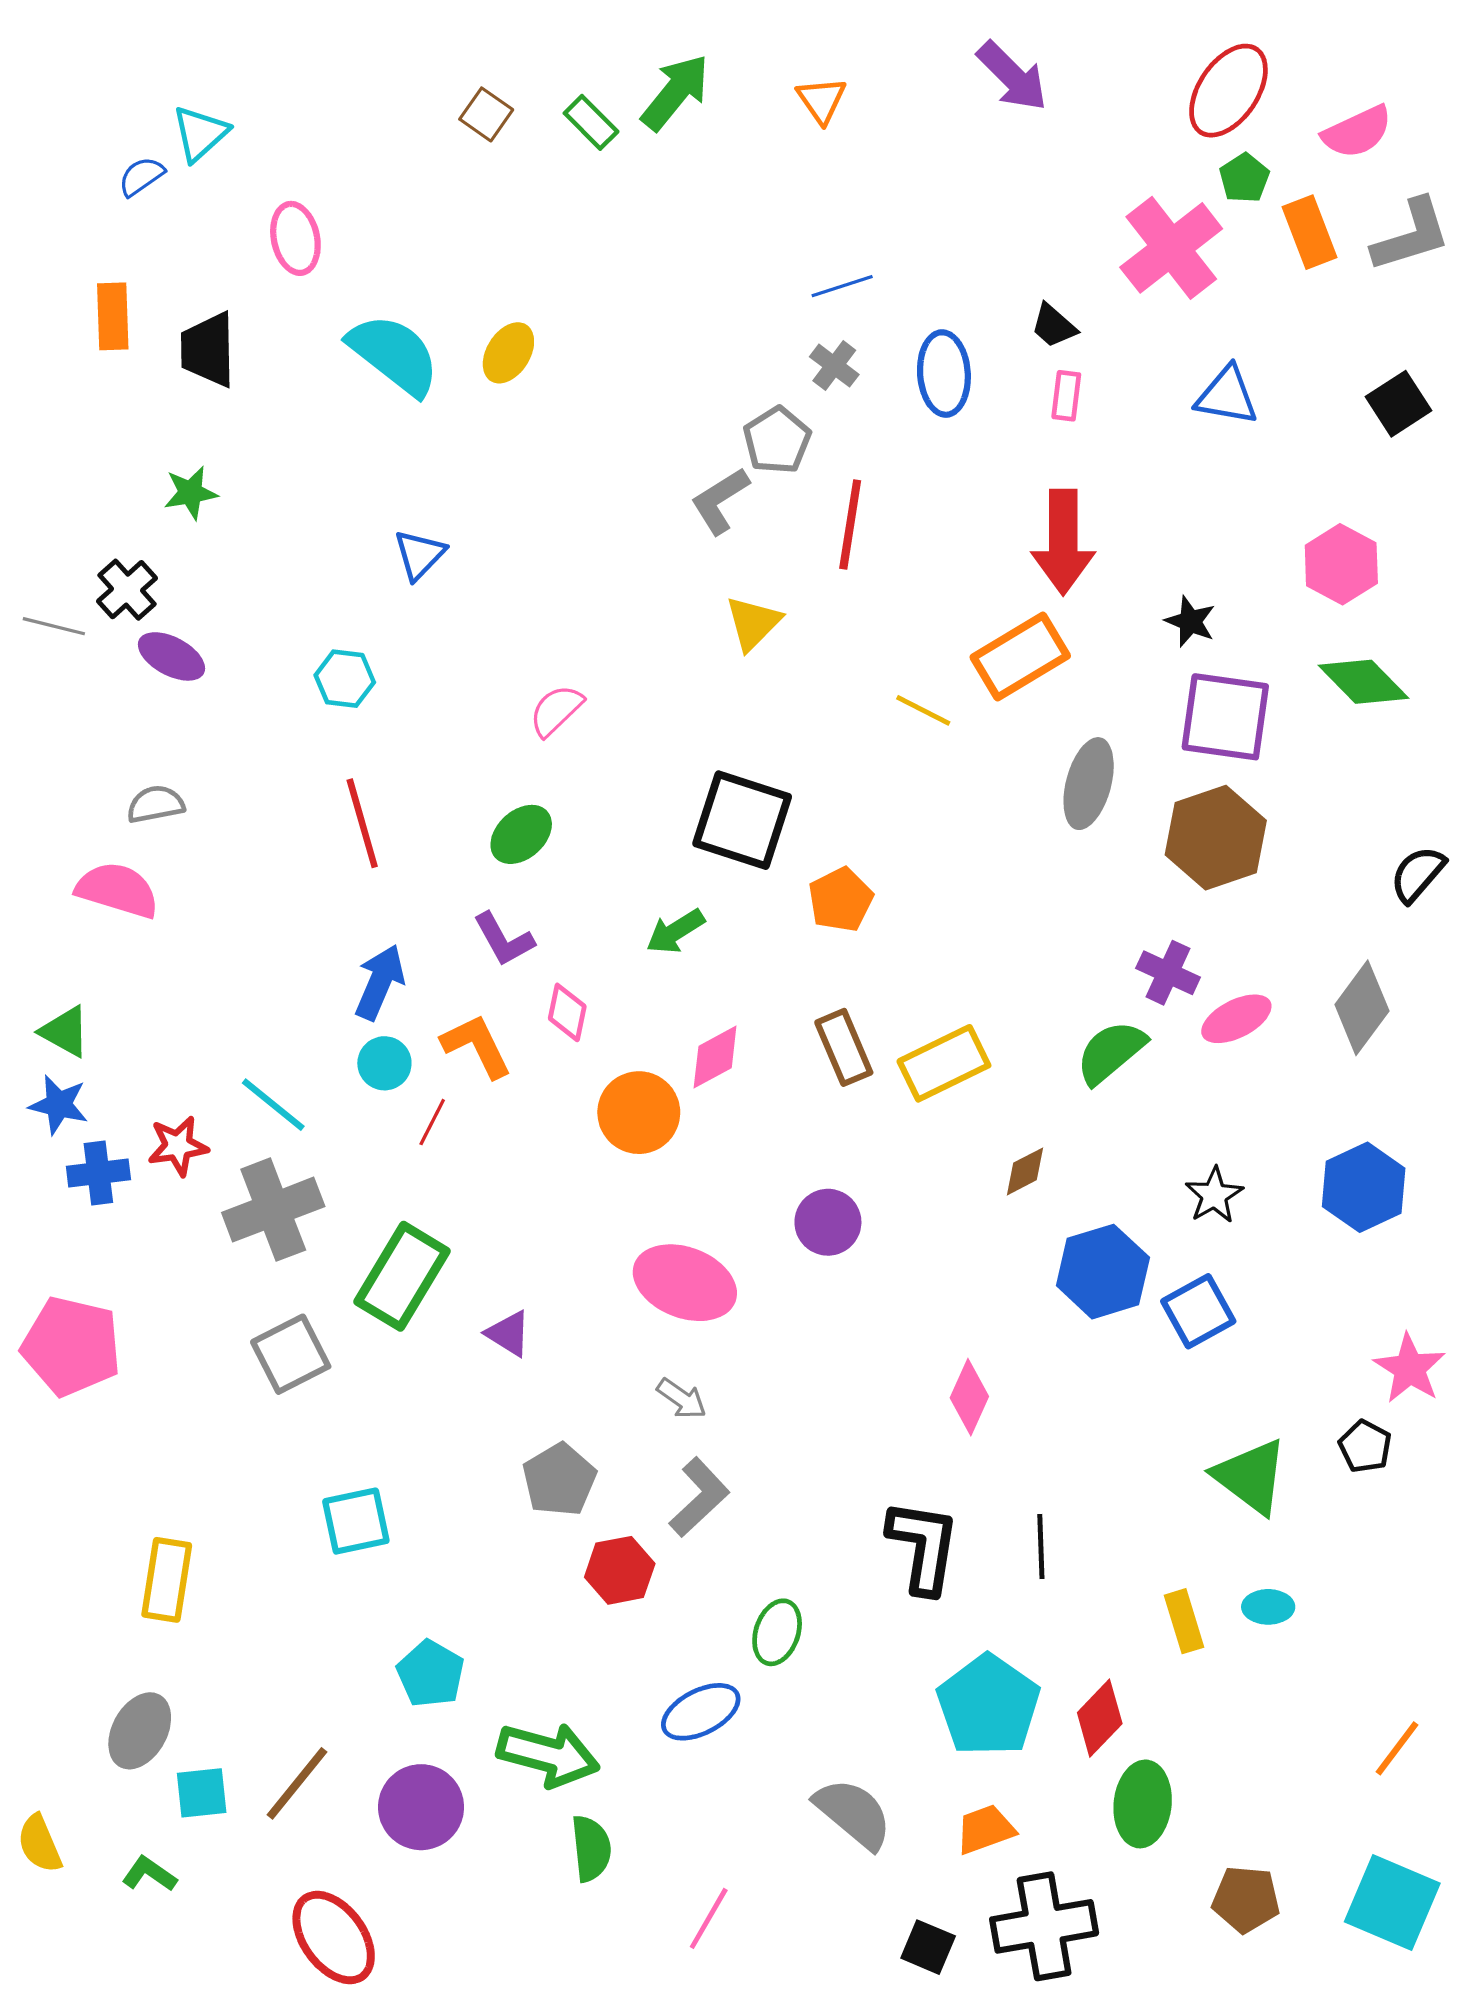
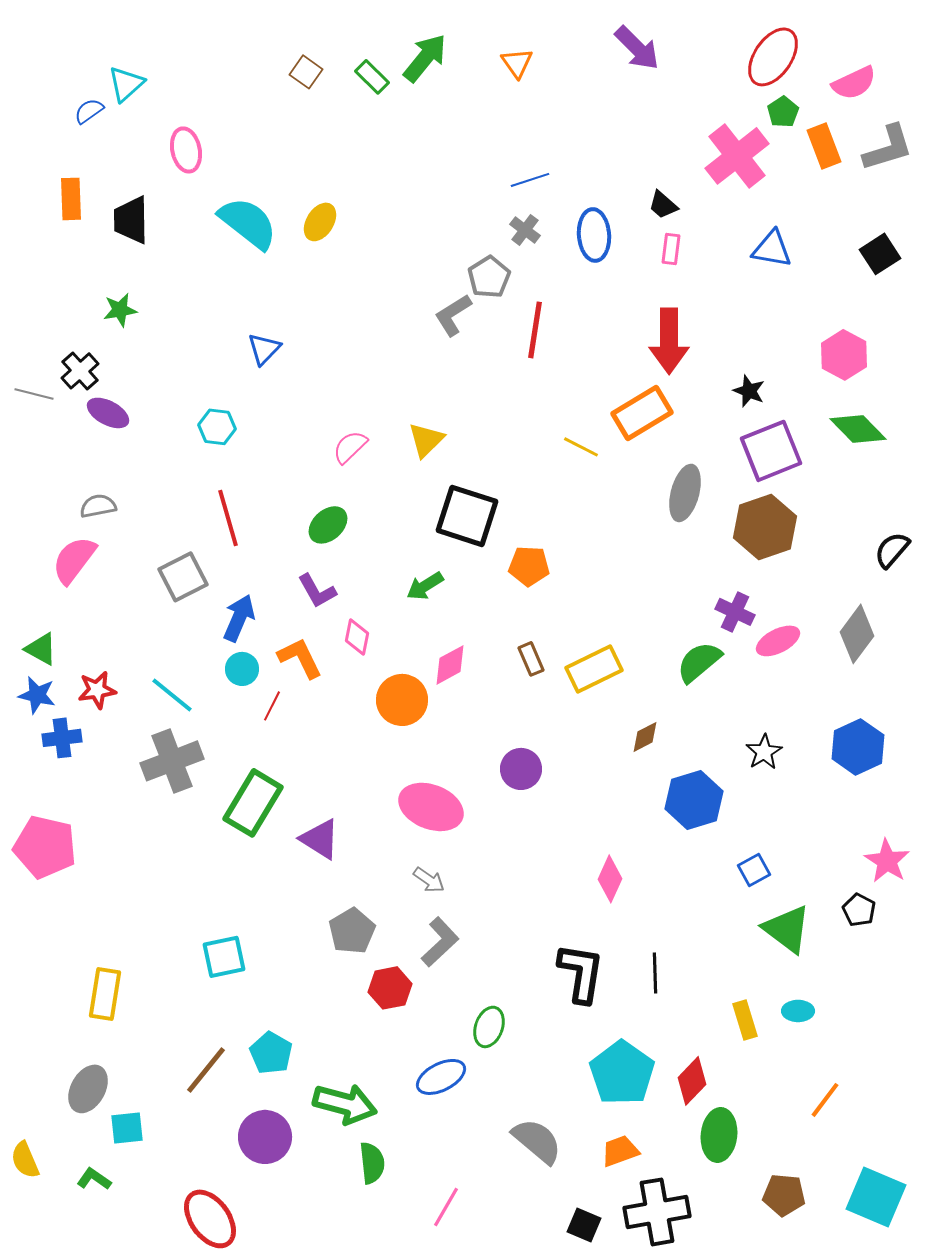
yellow triangle: (753, 623) -> (426, 440), moved
purple square: (1225, 717) -> (771, 451), turned -30
pink semicircle: (117, 890) -> (74, 560), turned -70
orange pentagon: (841, 900) -> (529, 566), turned 30
brown rectangle: (844, 1047) -> (531, 659), size x0.7
red star: (178, 1146) -> (97, 690), moved
blue square: (1198, 1311) -> (754, 870), moved, size x0.7
purple triangle: (508, 1334) -> (320, 839), size x1.4
gray square: (291, 1354) -> (183, 577), moved
orange line: (1397, 1748) -> (825, 1100), moved
brown line: (297, 1783) -> (206, 1070), moved

